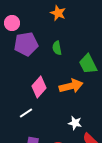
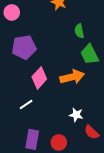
purple pentagon: (26, 44) -> (24, 47), moved
green semicircle: (57, 48) -> (79, 31), moved

